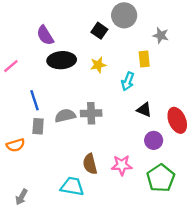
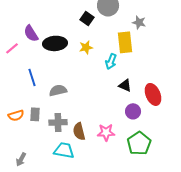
purple semicircle: (45, 35) -> (31, 33), moved
yellow rectangle: (144, 59) -> (125, 42), size x1.5
gray cross: (91, 113) -> (58, 122), moved
gray rectangle: (38, 126) -> (35, 114), moved

